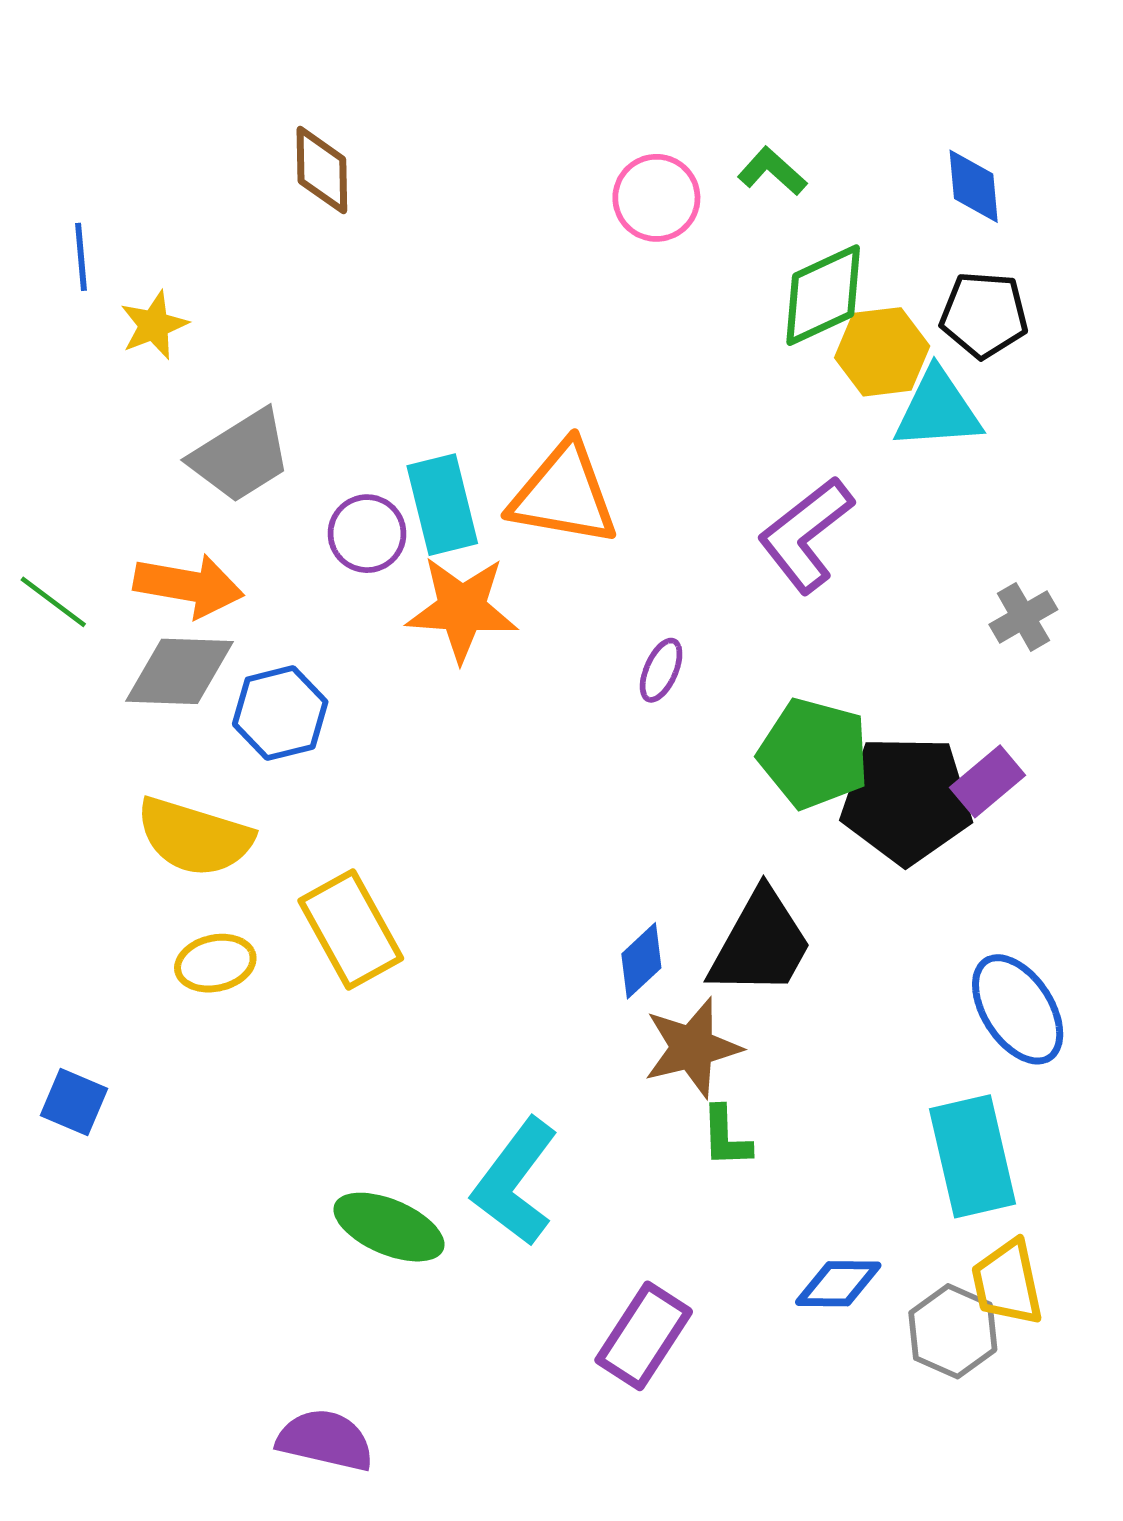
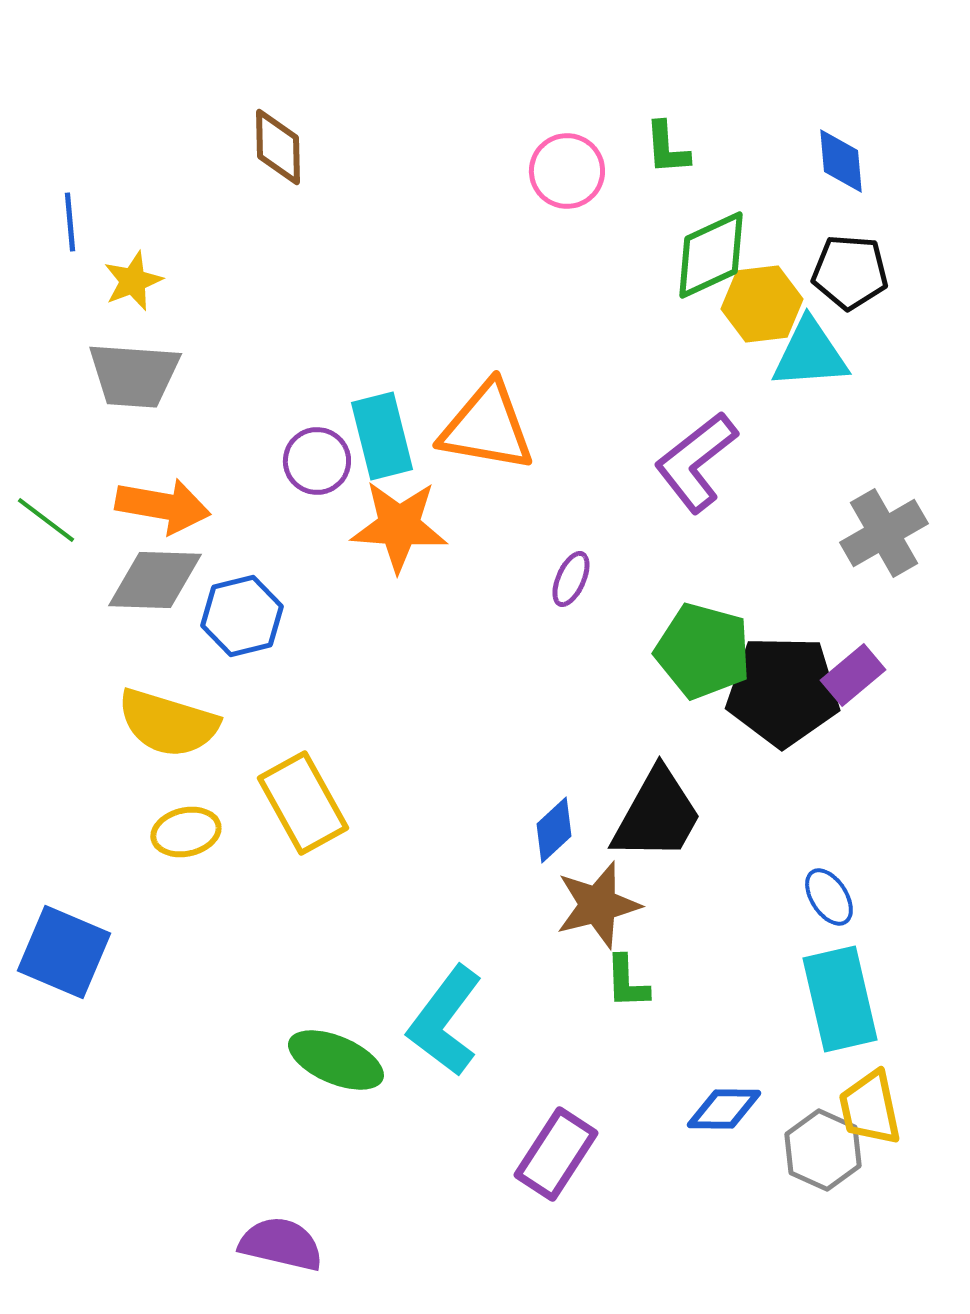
green L-shape: (772, 171) -> (667, 148), turned -136
gray trapezoid: (241, 456) -> (134, 375), moved, turned 36
gray cross: (1023, 617) -> (884, 533), size x1.5
blue ellipse: (1018, 1009) -> (829, 897), moved, size x0.6
blue square: (74, 1102) -> (64, 952), size x1.6

